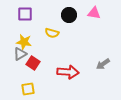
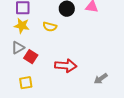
yellow star: (24, 42) -> (22, 26), moved
gray arrow: (103, 64) -> (101, 79), moved

